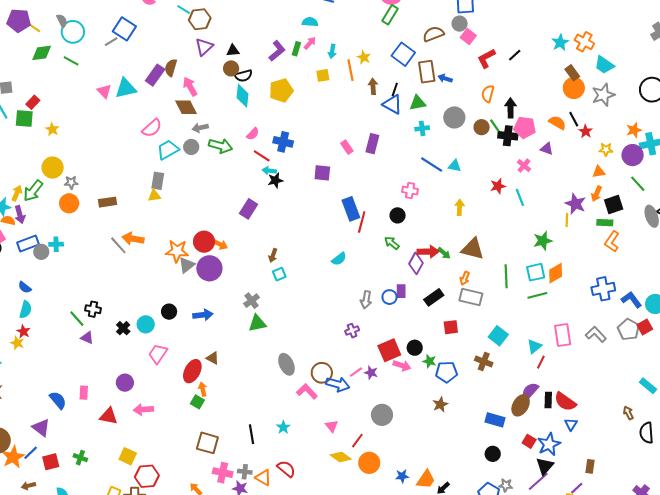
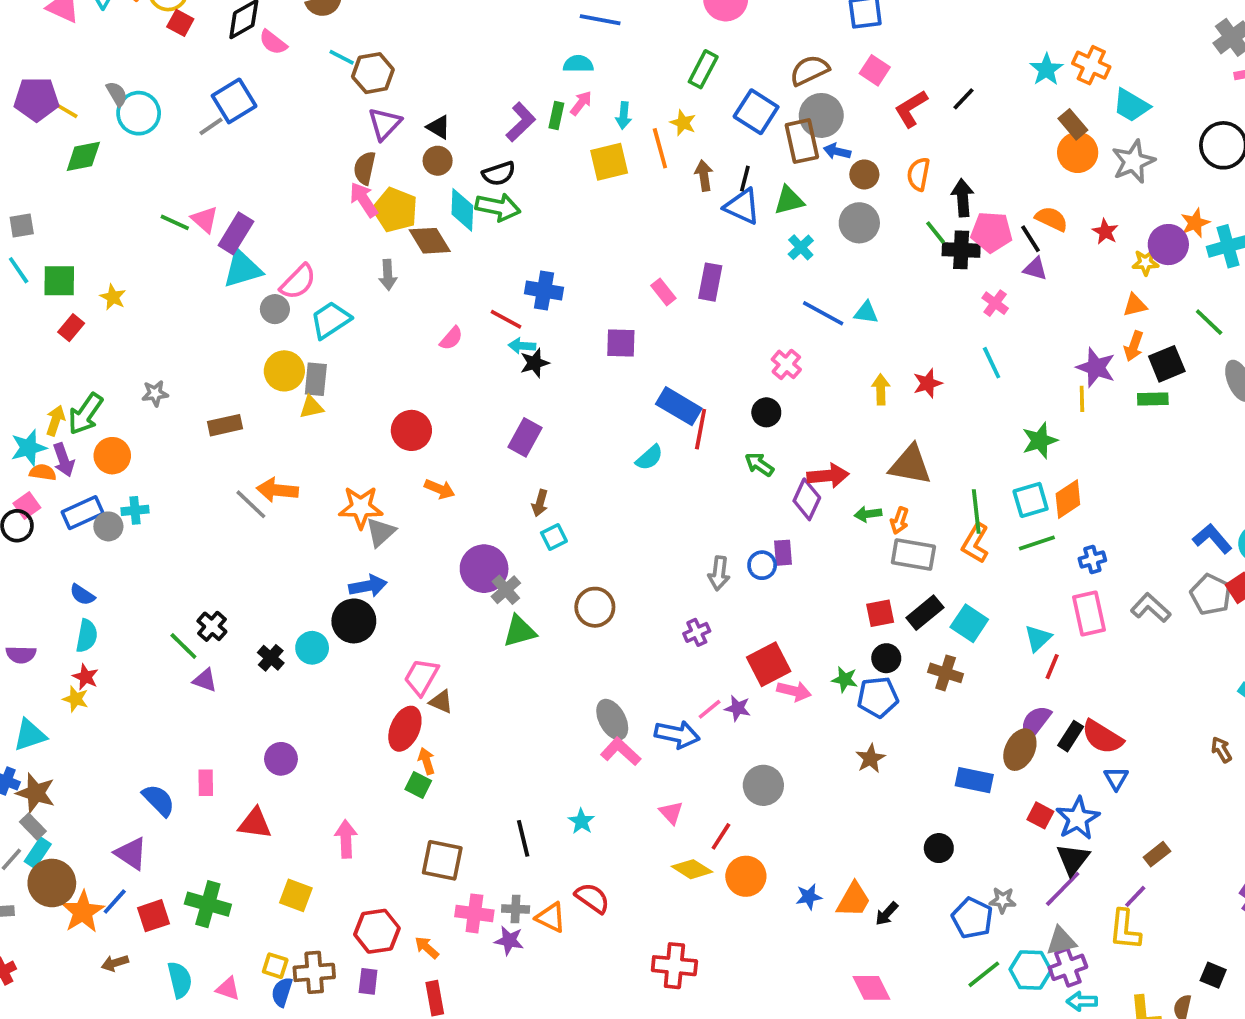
green rectangle: (390, 15) -> (703, 69), moved
gray circle: (460, 24) -> (821, 115), moved, size x1.5
blue square: (124, 29) -> (234, 101), turned 30
black triangle: (233, 51) -> (439, 127), turned 40
green line: (71, 61) -> (175, 222), moved
brown semicircle: (171, 68) -> (365, 168), moved
purple rectangle: (155, 75) -> (236, 233), moved
yellow square: (323, 75) -> (609, 162), size x1.5
black semicircle: (243, 76) -> (499, 174), moved
cyan triangle: (126, 88) -> (242, 269), moved
yellow pentagon: (281, 90) -> (395, 210), moved, turned -30
red rectangle: (33, 102) -> (71, 328), moved
brown diamond: (186, 107) -> (430, 241), moved
black line: (574, 119) -> (1030, 239), moved
brown circle: (482, 127) -> (864, 174), moved
gray arrow: (200, 128) -> (388, 275), turned -77
cyan cross: (422, 128) -> (801, 247), turned -32
pink semicircle: (253, 134) -> (451, 338), moved
green arrow: (220, 146) -> (498, 207), moved
gray circle: (191, 147) -> (275, 309), moved
purple circle: (633, 155) -> (1168, 245), moved
yellow circle: (53, 168) -> (284, 371), moved
red star: (498, 186) -> (928, 383), moved
pink cross: (410, 191) -> (786, 364), turned 35
orange circle: (69, 203) -> (112, 456), moved
purple rectangle: (248, 209) -> (525, 437), moved
blue rectangle: (351, 209) -> (679, 406), turned -35
orange L-shape: (612, 241) -> (975, 543), moved
red circle: (204, 242) -> (411, 430), moved
green arrow: (444, 253) -> (868, 514), moved, turned 136
cyan semicircle: (339, 259) -> (649, 458), moved
purple circle: (209, 268) -> (484, 569), moved
blue cross: (603, 289) -> (1092, 560), moved, size x0.6
black rectangle: (434, 297) -> (925, 613), moved
black cross: (93, 309) -> (212, 626), turned 35
black circle: (169, 312) -> (354, 621), size x1.5
blue arrow: (203, 315) -> (368, 586), moved
black circle: (415, 348) -> (886, 658), moved
pink trapezoid: (158, 354) -> (421, 677), moved
gray ellipse: (286, 364) -> (612, 720), moved
brown circle: (322, 373) -> (595, 607), moved
black rectangle: (548, 400) -> (1071, 736), turned 35
pink arrow: (143, 410) -> (346, 839), moved, turned 96
black circle: (493, 454) -> (939, 848), moved
green cross: (80, 458) -> (208, 904), size x1.6
brown rectangle: (590, 466) -> (1157, 854), turned 48
red hexagon: (147, 476) -> (377, 931), moved

